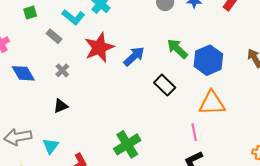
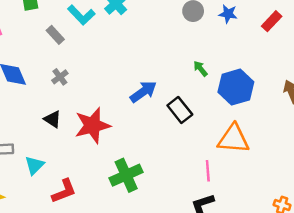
red star: (99, 48) -> (92, 125), moved
green arrow: (177, 49) -> (200, 69), size x0.6
blue arrow: (134, 56) -> (143, 92), moved
black triangle: (61, 106) -> (53, 119), turned 49

